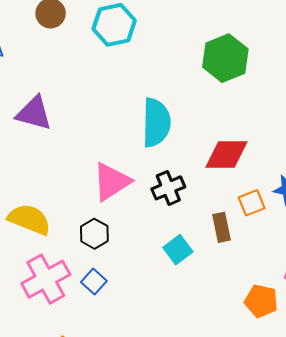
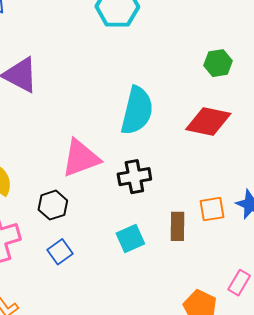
green hexagon: (225, 58) -> (218, 63), size x0.6
red diamond: (227, 154) -> (208, 121), moved
blue square: (94, 282) -> (60, 252), moved

